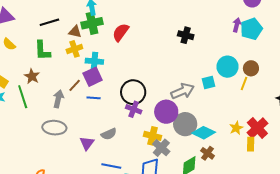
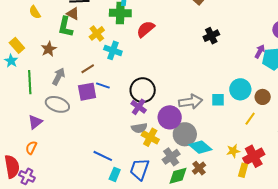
brown triangle: (75, 32) -> (73, 14), moved
black cross: (186, 35) -> (211, 36), moved, turned 35
yellow cross: (74, 49) -> (97, 33), turned -35
purple square: (93, 77) -> (87, 92), moved
yellow line: (244, 83) -> (250, 119), moved
green line: (23, 97) -> (30, 82), moved
gray arrow: (58, 99) -> (59, 76), moved
gray semicircle: (109, 134) -> (139, 128), moved
purple triangle: (87, 143) -> (35, 122), moved
gray cross: (161, 148) -> (171, 157), moved

